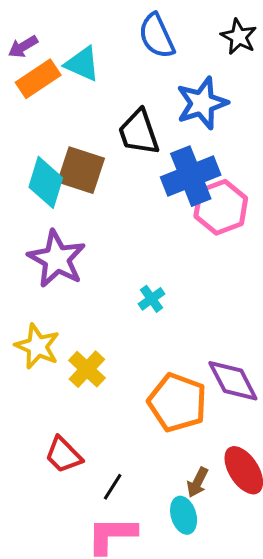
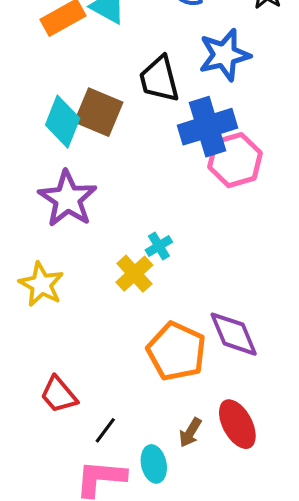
yellow cross: (87, 369) -> (134, 274), moved
cyan ellipse: (184, 515) -> (154, 464), moved

